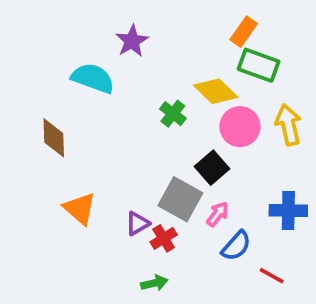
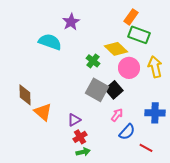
brown diamond: (54, 138) -> (25, 95), moved
gray square: (180, 199) -> (97, 90), moved
red cross: (164, 238) -> (80, 137), moved

